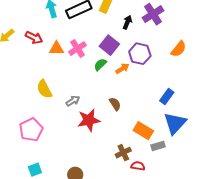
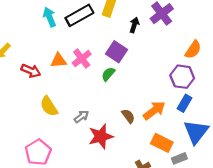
red arrow: (34, 37) -> (31, 71), moved
purple hexagon: (140, 54) -> (182, 77), moved
orange arrow: (122, 69) -> (154, 110), moved, size x1.5

